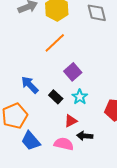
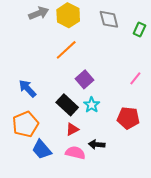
blue arrow: (30, 85) -> (27, 89), moved
black rectangle: (56, 97) -> (67, 105), size x1.5
red triangle: (71, 121) -> (72, 129), moved

